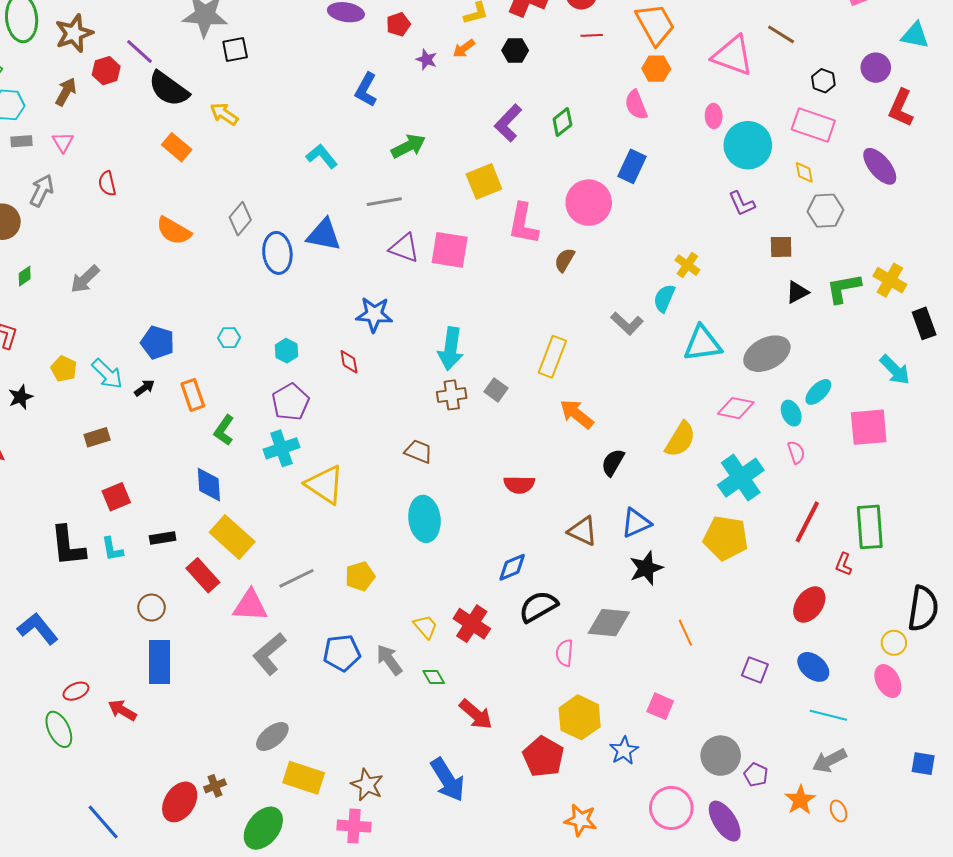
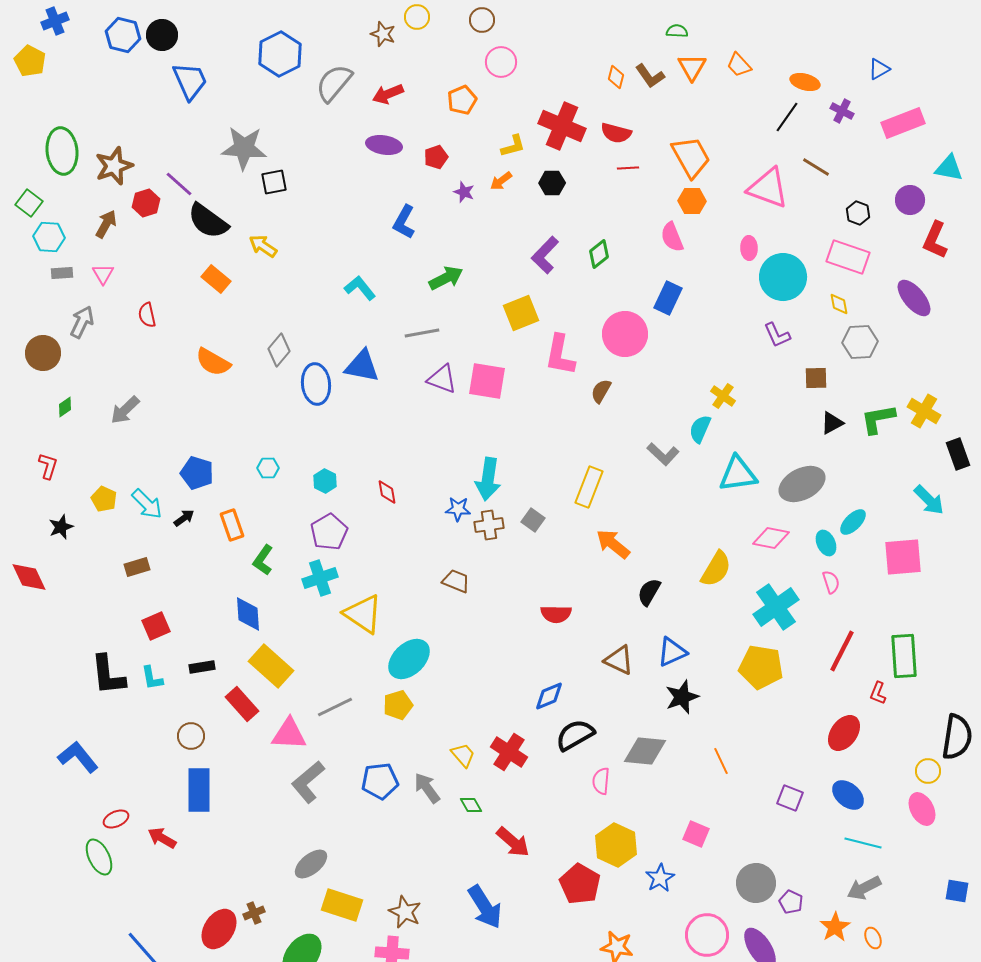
blue star: (374, 314) -> (458, 509), moved, size x0.7
cyan ellipse: (424, 519) -> (409, 659), moved, turned 54

